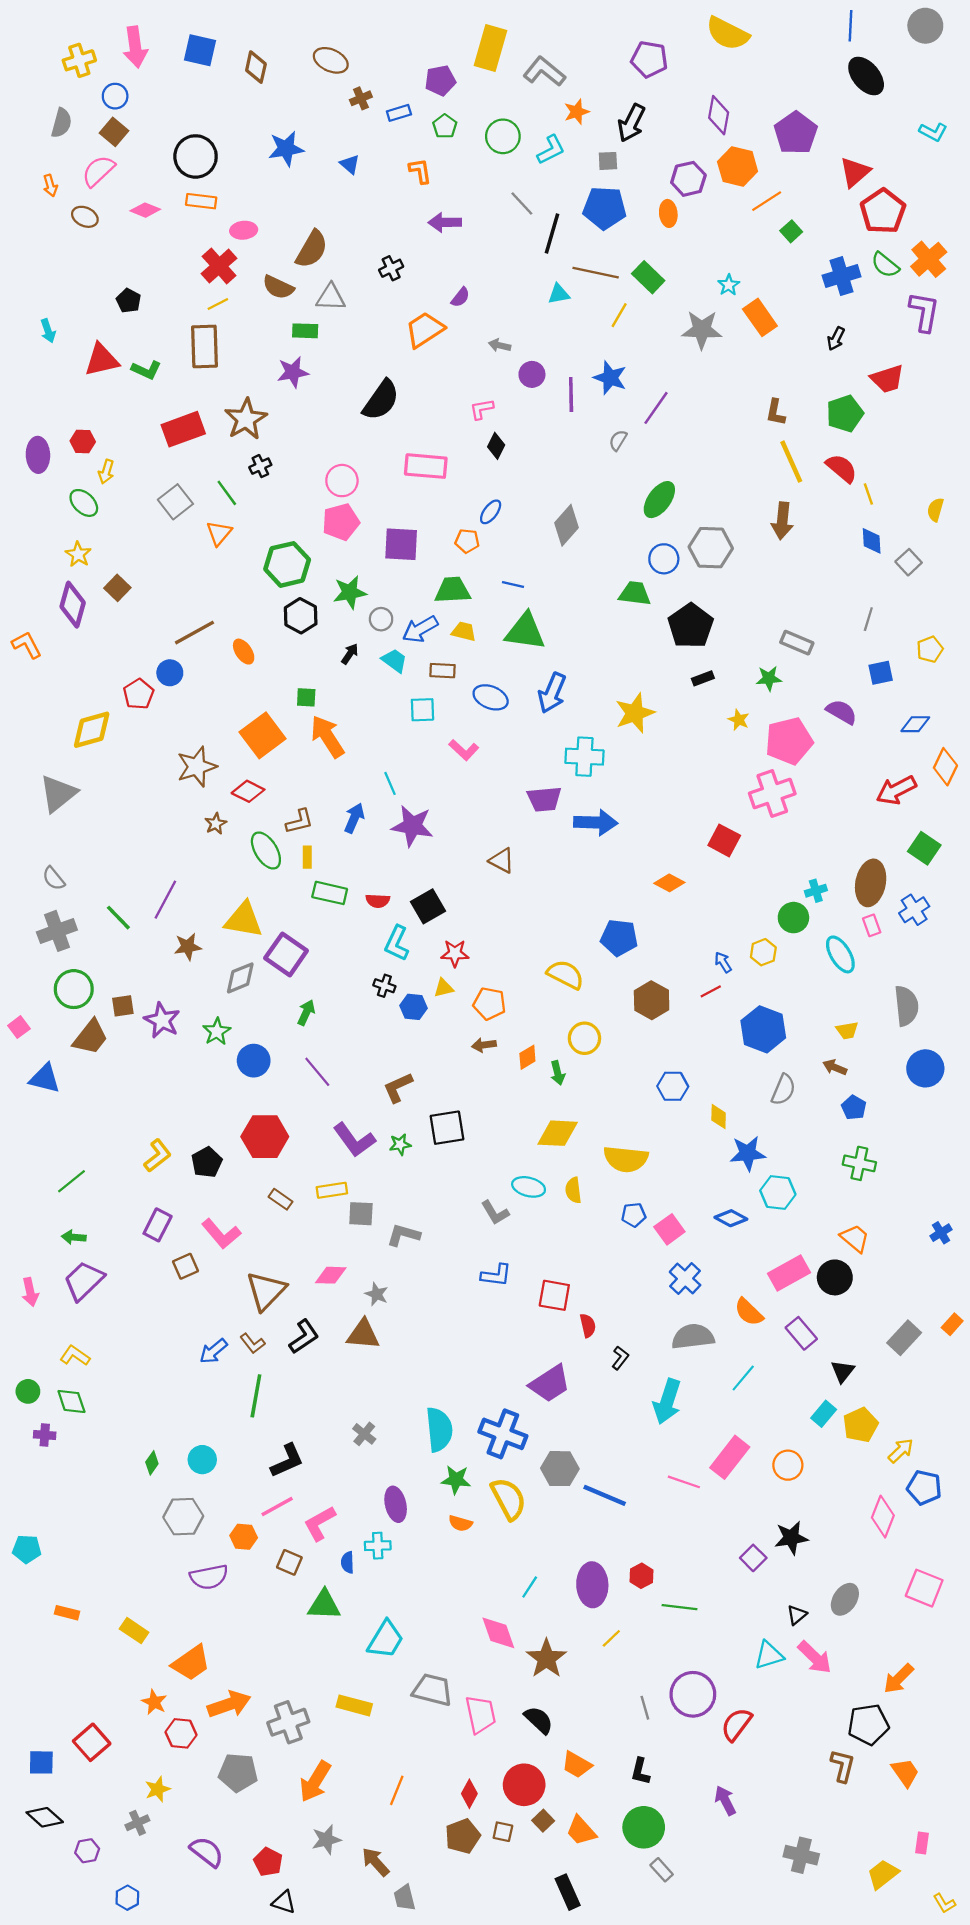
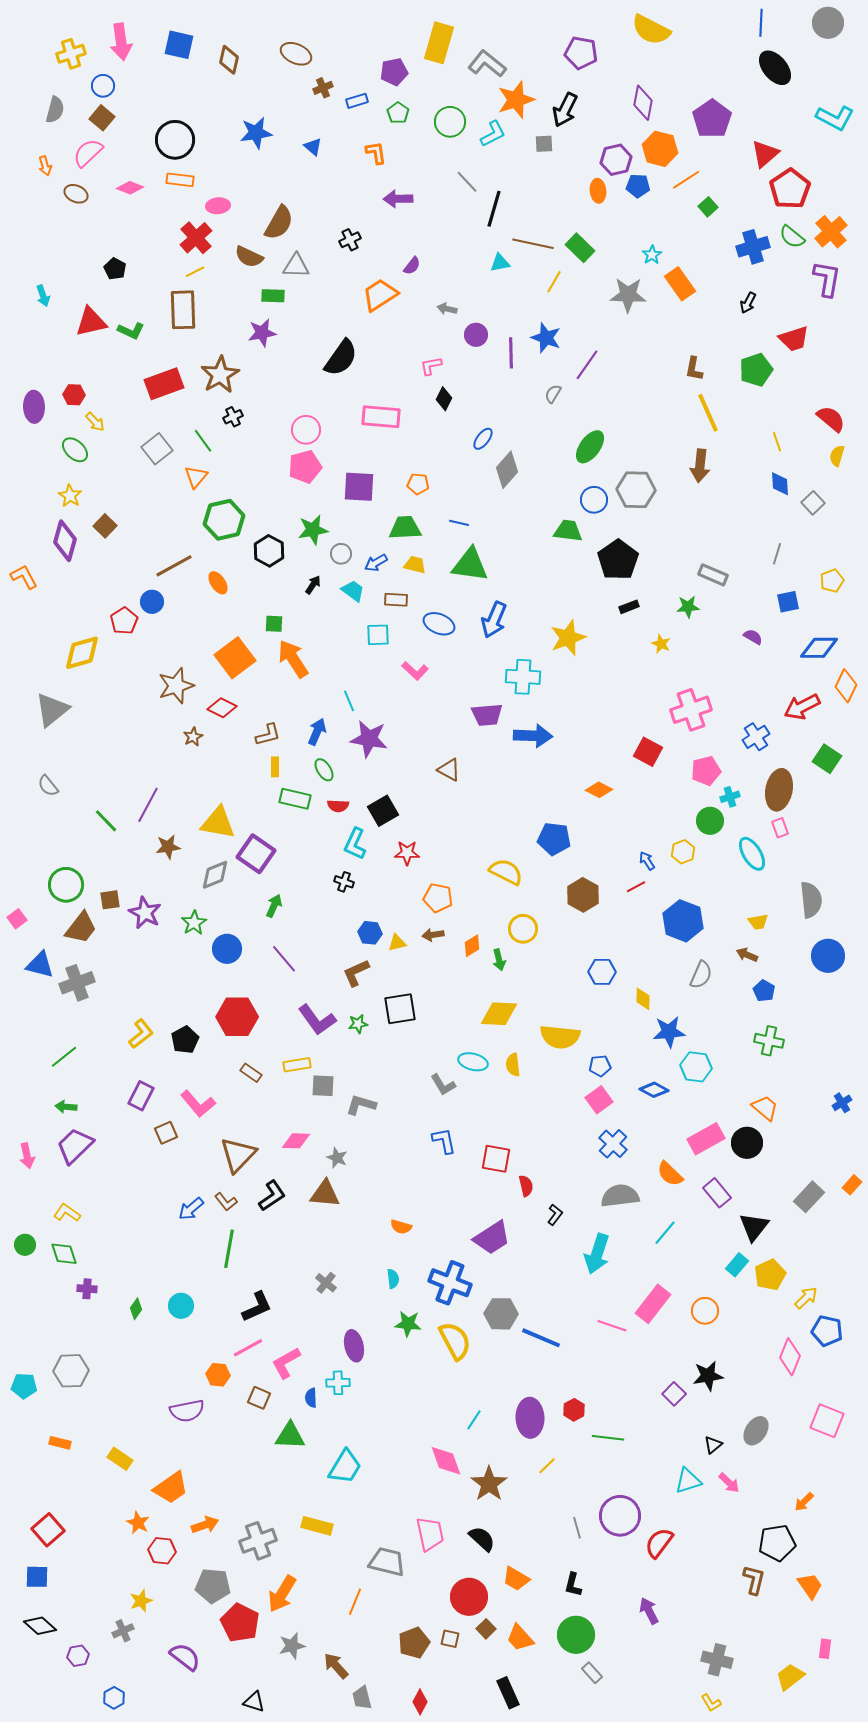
orange star: (577, 112) -> (516, 100), size x1.6
cyan L-shape: (933, 132) -> (835, 118), size x1.5
blue pentagon: (605, 208) -> (638, 186), moved, size x0.6
red semicircle: (842, 468) -> (831, 419), moved
yellow arrow: (106, 472) -> (95, 422), turned -60
blue ellipse: (491, 512) -> (483, 439), moved
green hexagon: (287, 564) -> (224, 520), moved
blue arrow: (420, 629) -> (376, 563), size x0.7
purple semicircle: (842, 712) -> (753, 637), size x0.7
blue diamond: (915, 724) -> (819, 648), size x1.4
pink pentagon: (789, 741) -> (706, 771), moved, size x0.7
green ellipse: (266, 850) -> (324, 770), moved, size x0.7
blue cross: (914, 910) -> (756, 737), moved
gray cross: (57, 931) -> (77, 983), moved
yellow triangle: (444, 988) -> (397, 943), moved
blue hexagon: (413, 1007) -> (370, 933), moved
blue pentagon: (634, 1215) -> (600, 1066), moved
blue L-shape: (496, 1275) -> (444, 1141), turned -108
black triangle: (843, 1371) -> (754, 1227), size x1.4
cyan semicircle: (439, 1429) -> (393, 1279), size x0.5
purple cross: (45, 1435) -> (87, 1289), moved
gray hexagon: (183, 1517) -> (71, 1371), moved
orange semicircle: (460, 1523) -> (401, 1227), moved
pink arrow: (815, 1657) -> (729, 1483), size x0.7
orange arrow: (899, 1679) -> (804, 1502), size x0.7
gray trapezoid: (432, 1690) -> (387, 1562), moved
orange arrow: (229, 1704) -> (205, 1525), size x0.7
red square: (92, 1742) -> (48, 1530), moved
red diamond: (469, 1794) -> (420, 1702), moved
red pentagon: (268, 1862) -> (240, 1623), moved, size x1.5
yellow L-shape: (944, 1903) -> (711, 1703), moved

